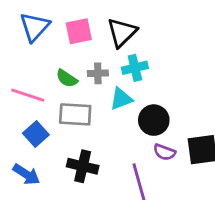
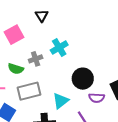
black triangle: (122, 32) -> (42, 16), moved, size x0.6
cyan triangle: (121, 99) -> (61, 101), moved

